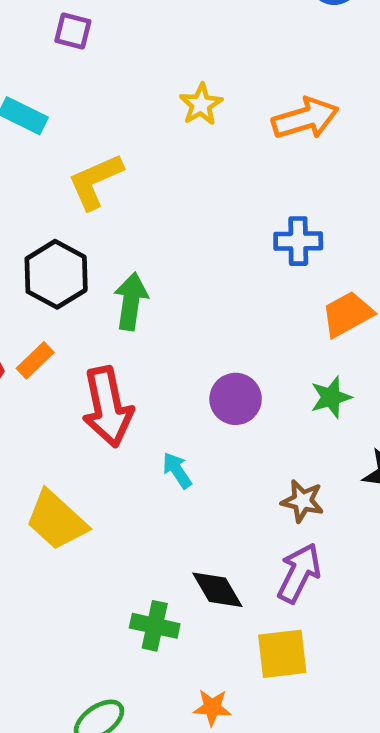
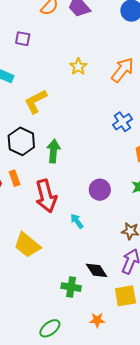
orange arrow: (305, 118) -> (123, 70), turned -32
blue cross: (298, 241) -> (122, 122), turned -30
orange rectangle: (35, 360) -> (15, 178), turned -63

